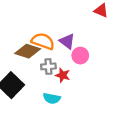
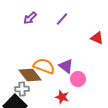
brown diamond: (28, 51) -> (30, 75), turned 35
gray cross: (48, 66) -> (22, 89), moved

